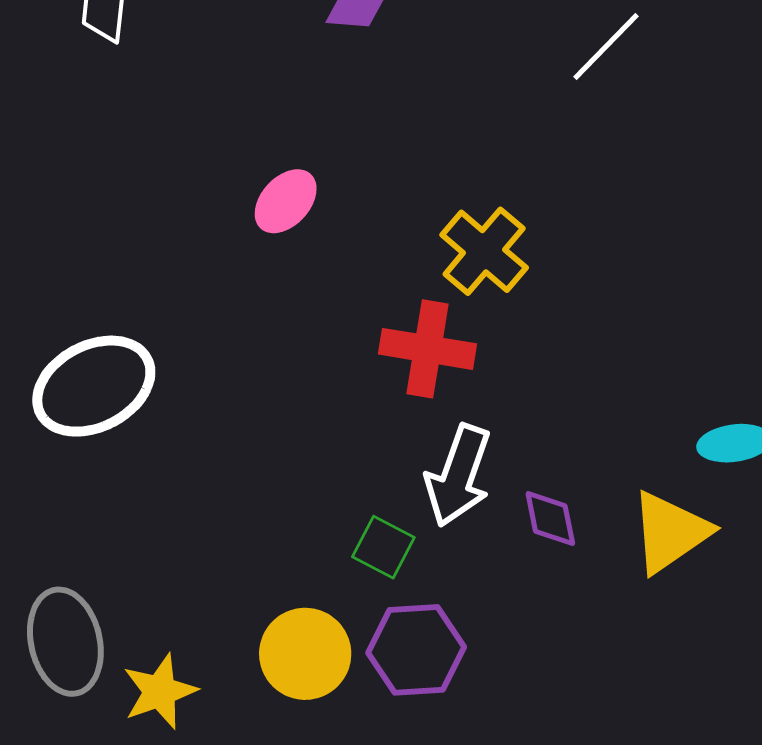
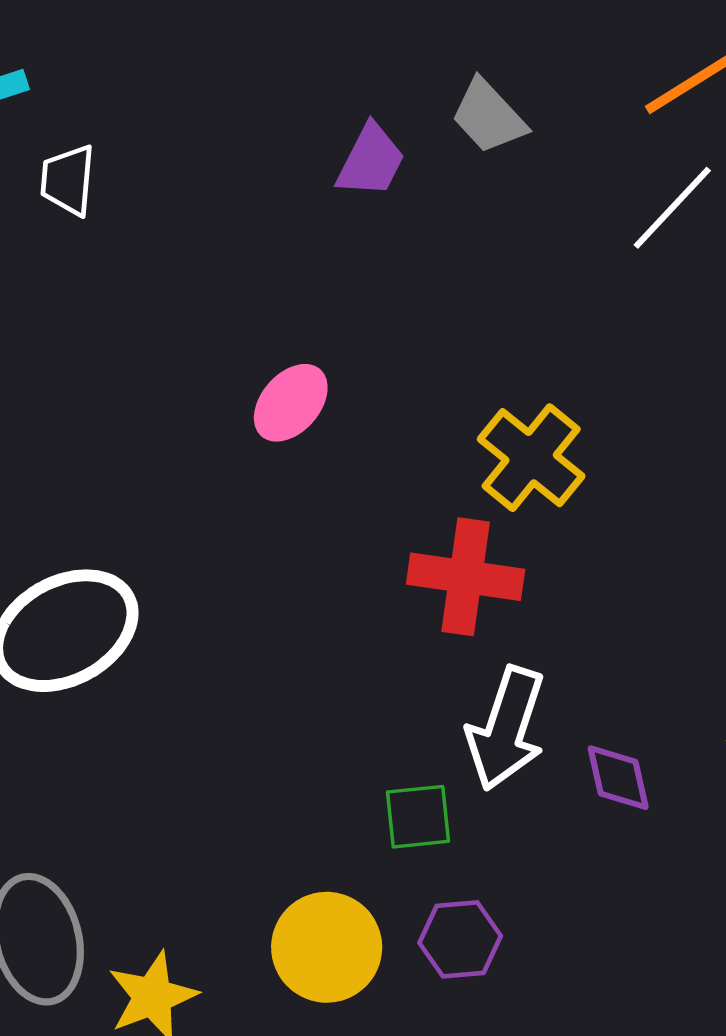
green square: (383, 547) -> (418, 817), turned -32
purple hexagon: (416, 650) -> (460, 939), size x0.7

